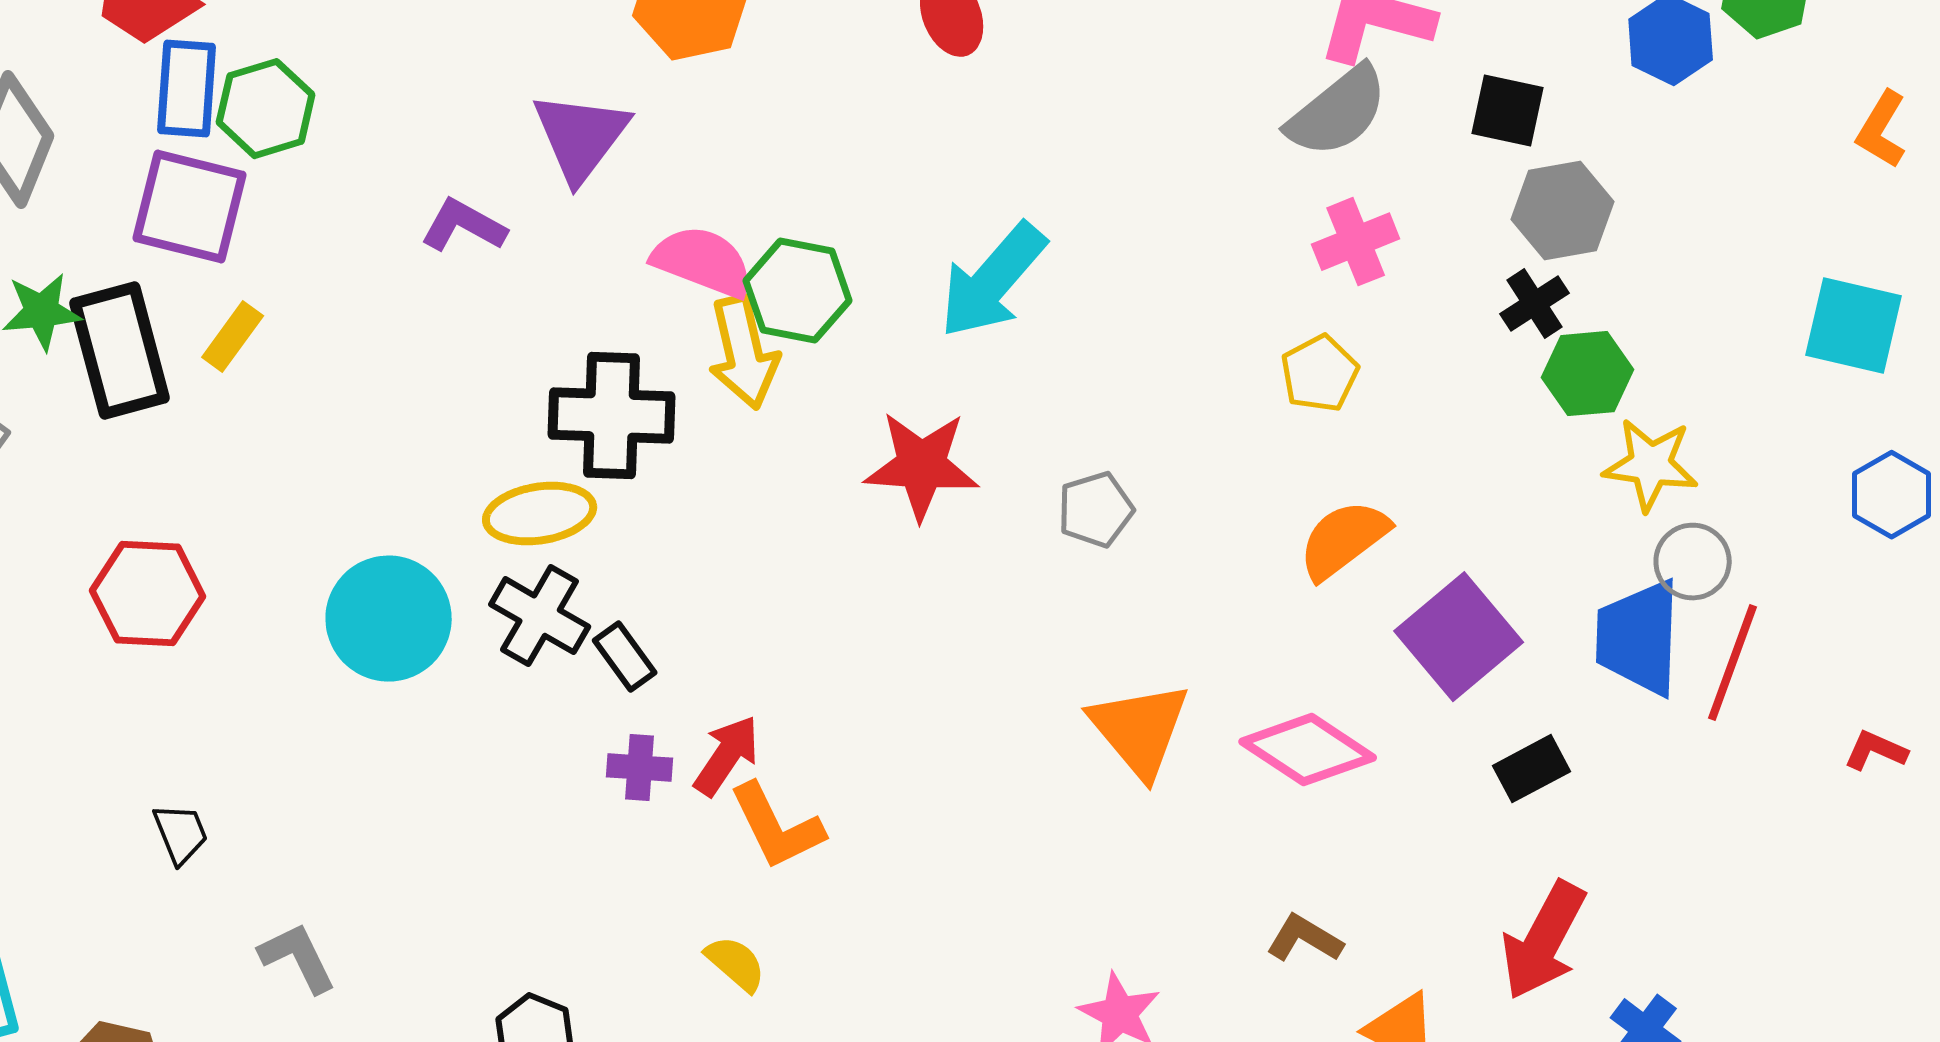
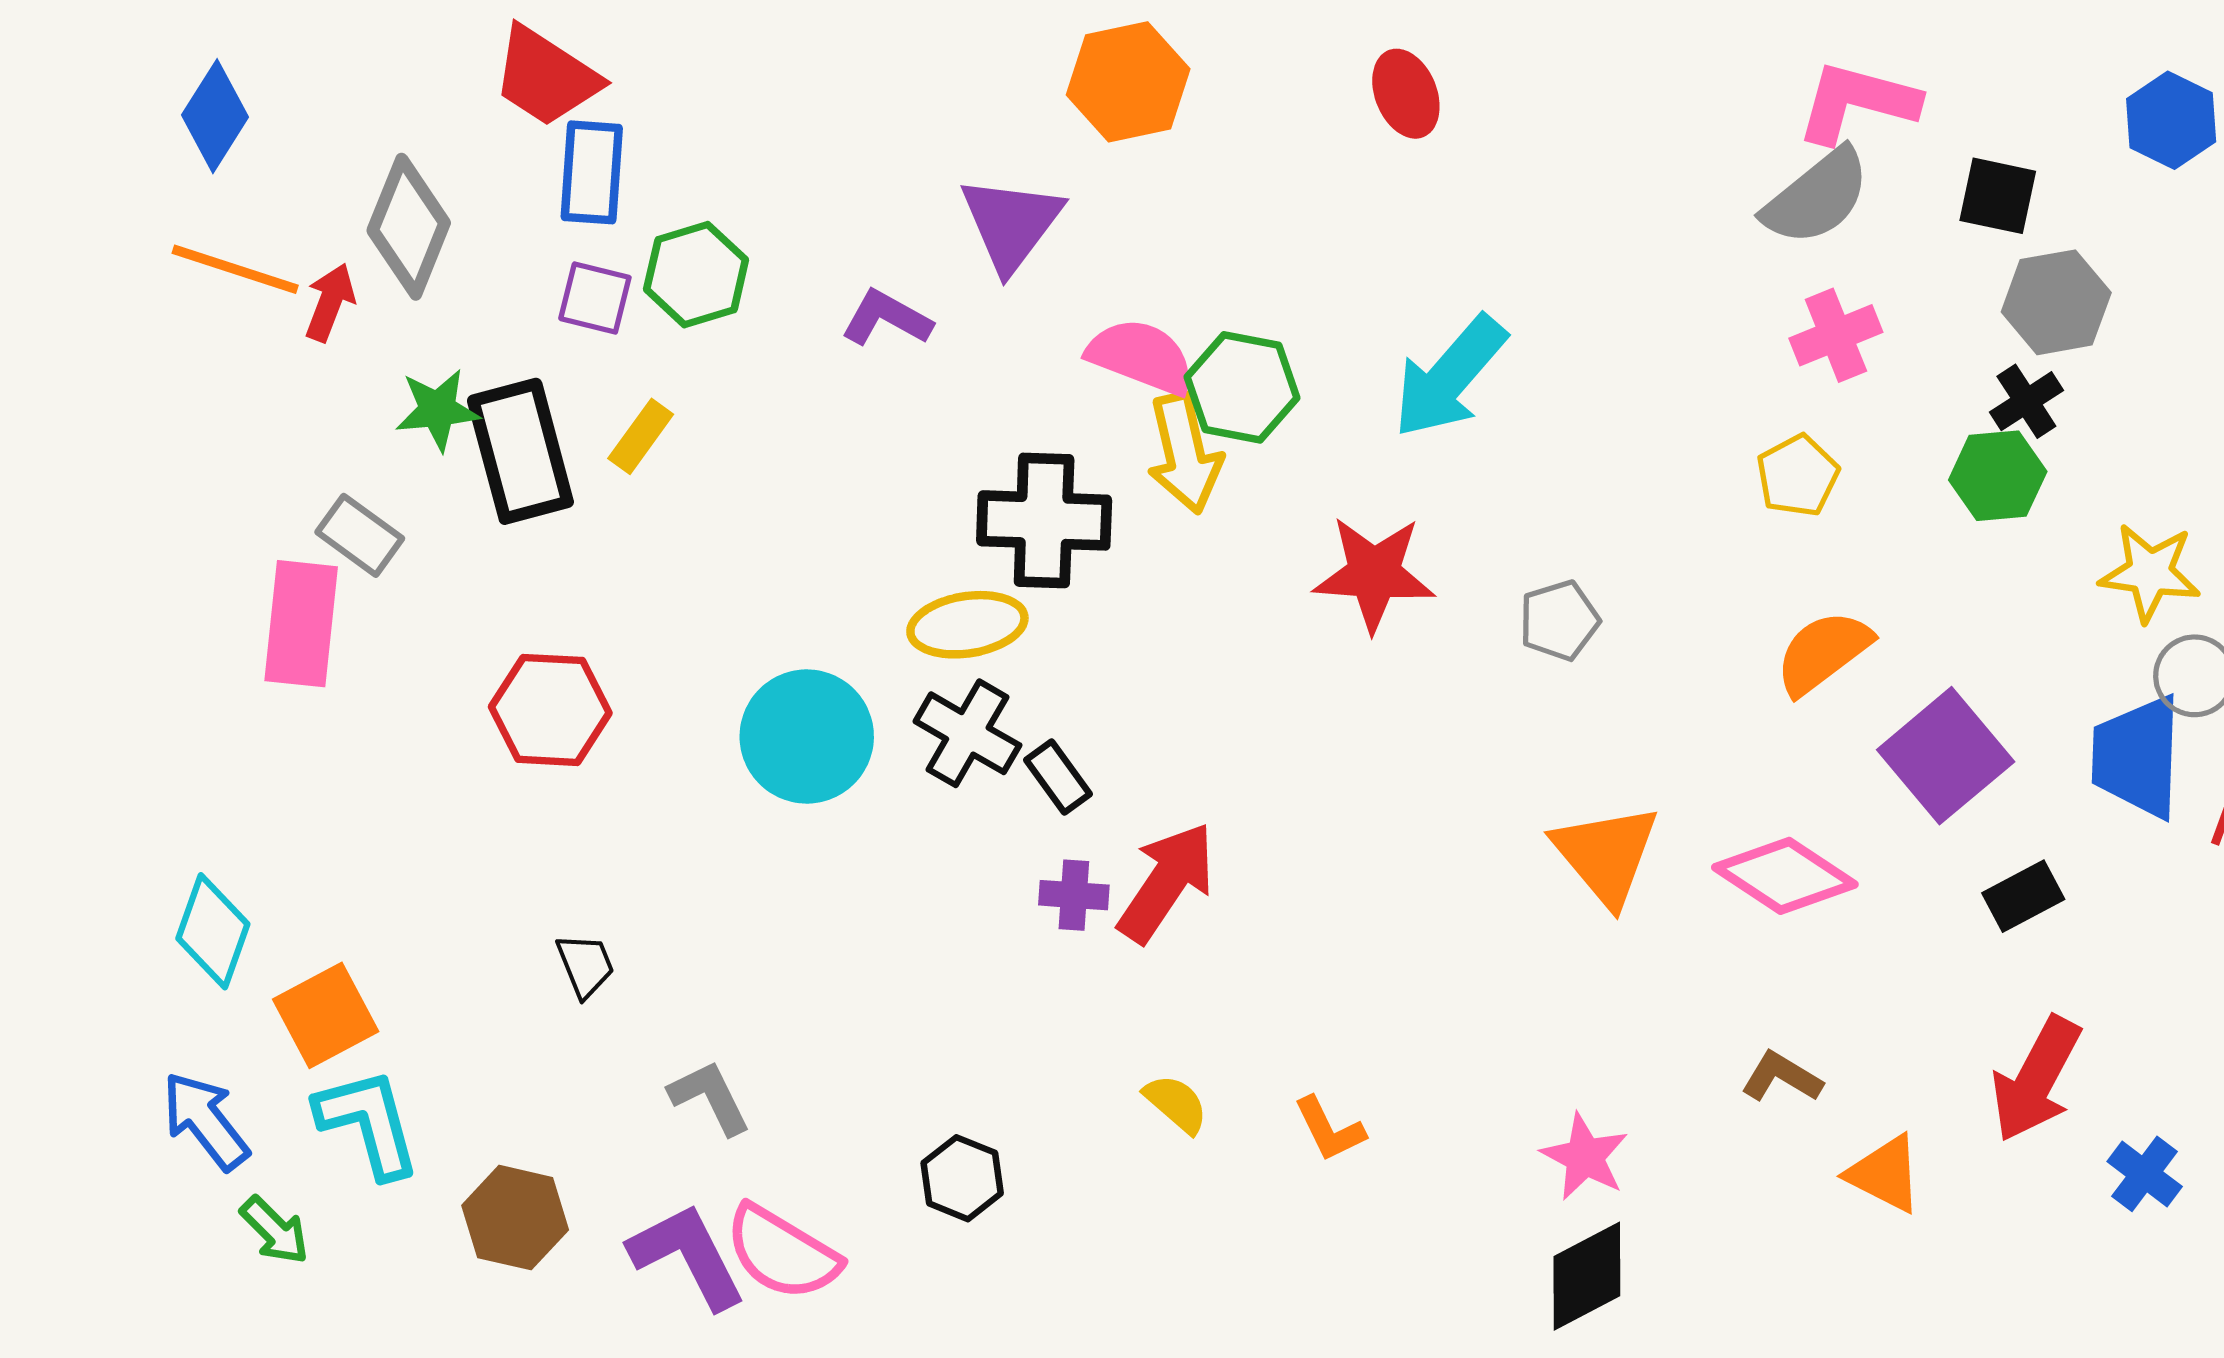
green hexagon: (266, 109) -> (696, 275), moved
purple square: (190, 207) -> (595, 298), size x0.6
green hexagon: (1588, 374) -> (1998, 476), moved
red arrow: (727, 756) -> (1166, 882), size x1.4
orange L-shape: (777, 827) -> (1329, 1129), moved, size x0.7

